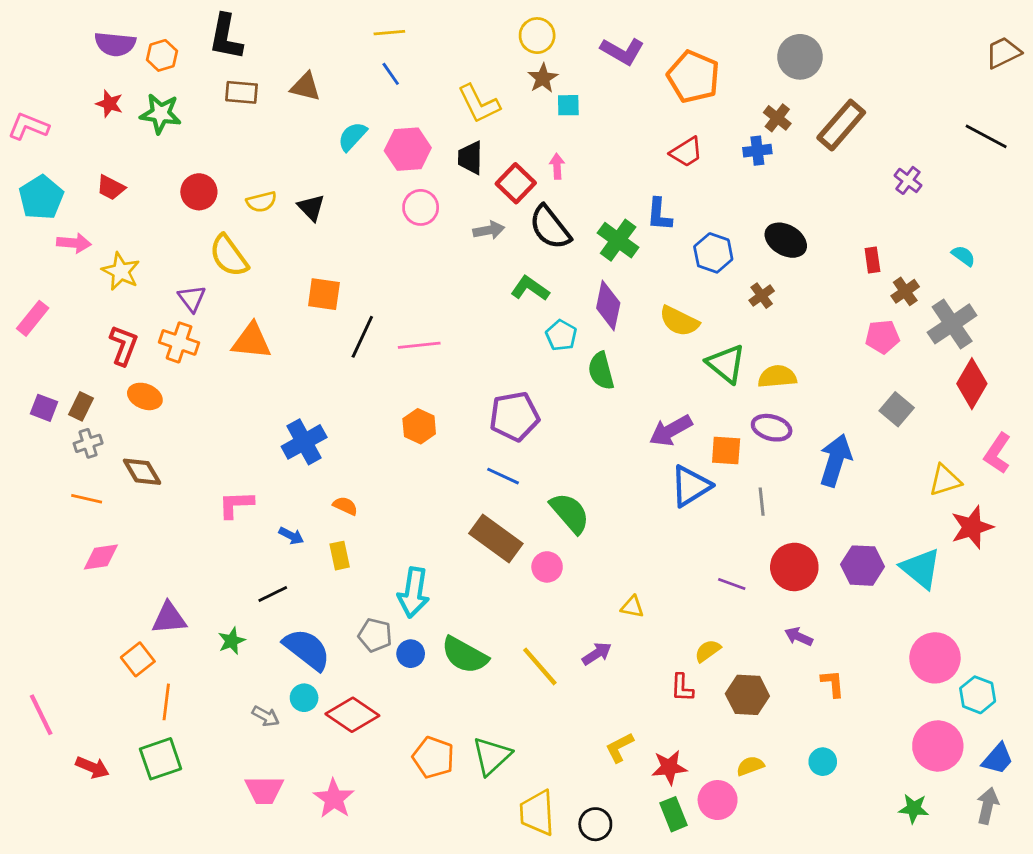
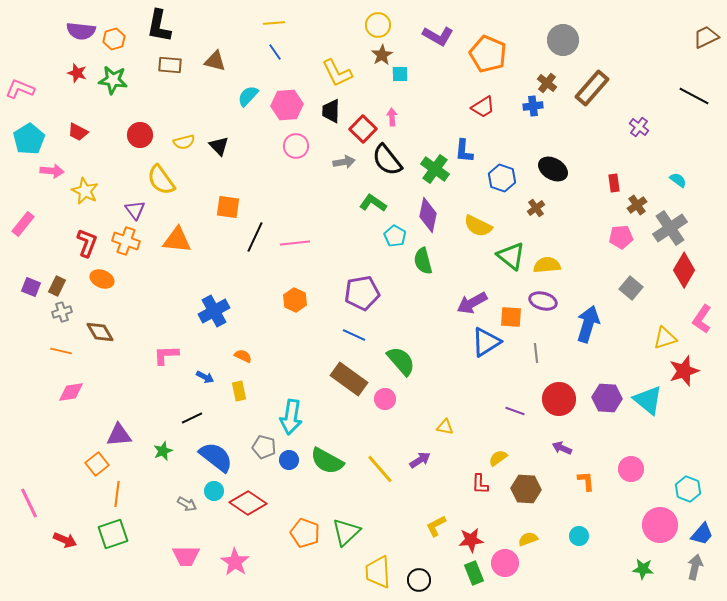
pink circle: (935, 658) -> (631, 469), moved, size x0.7

